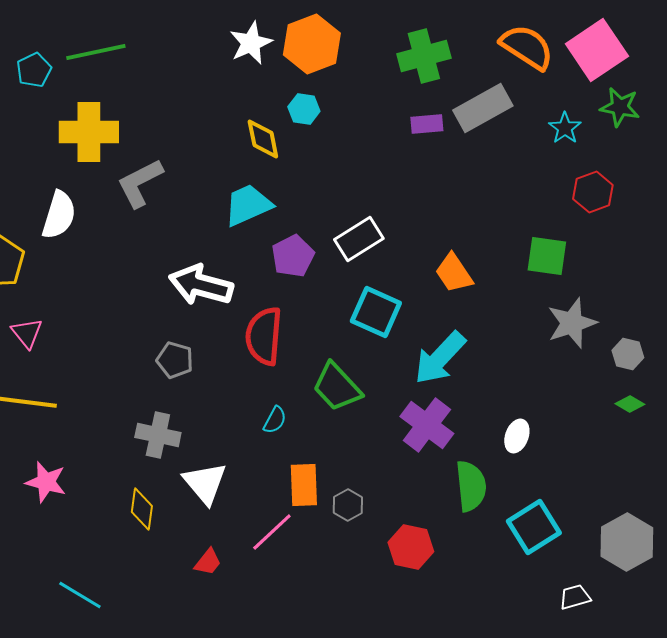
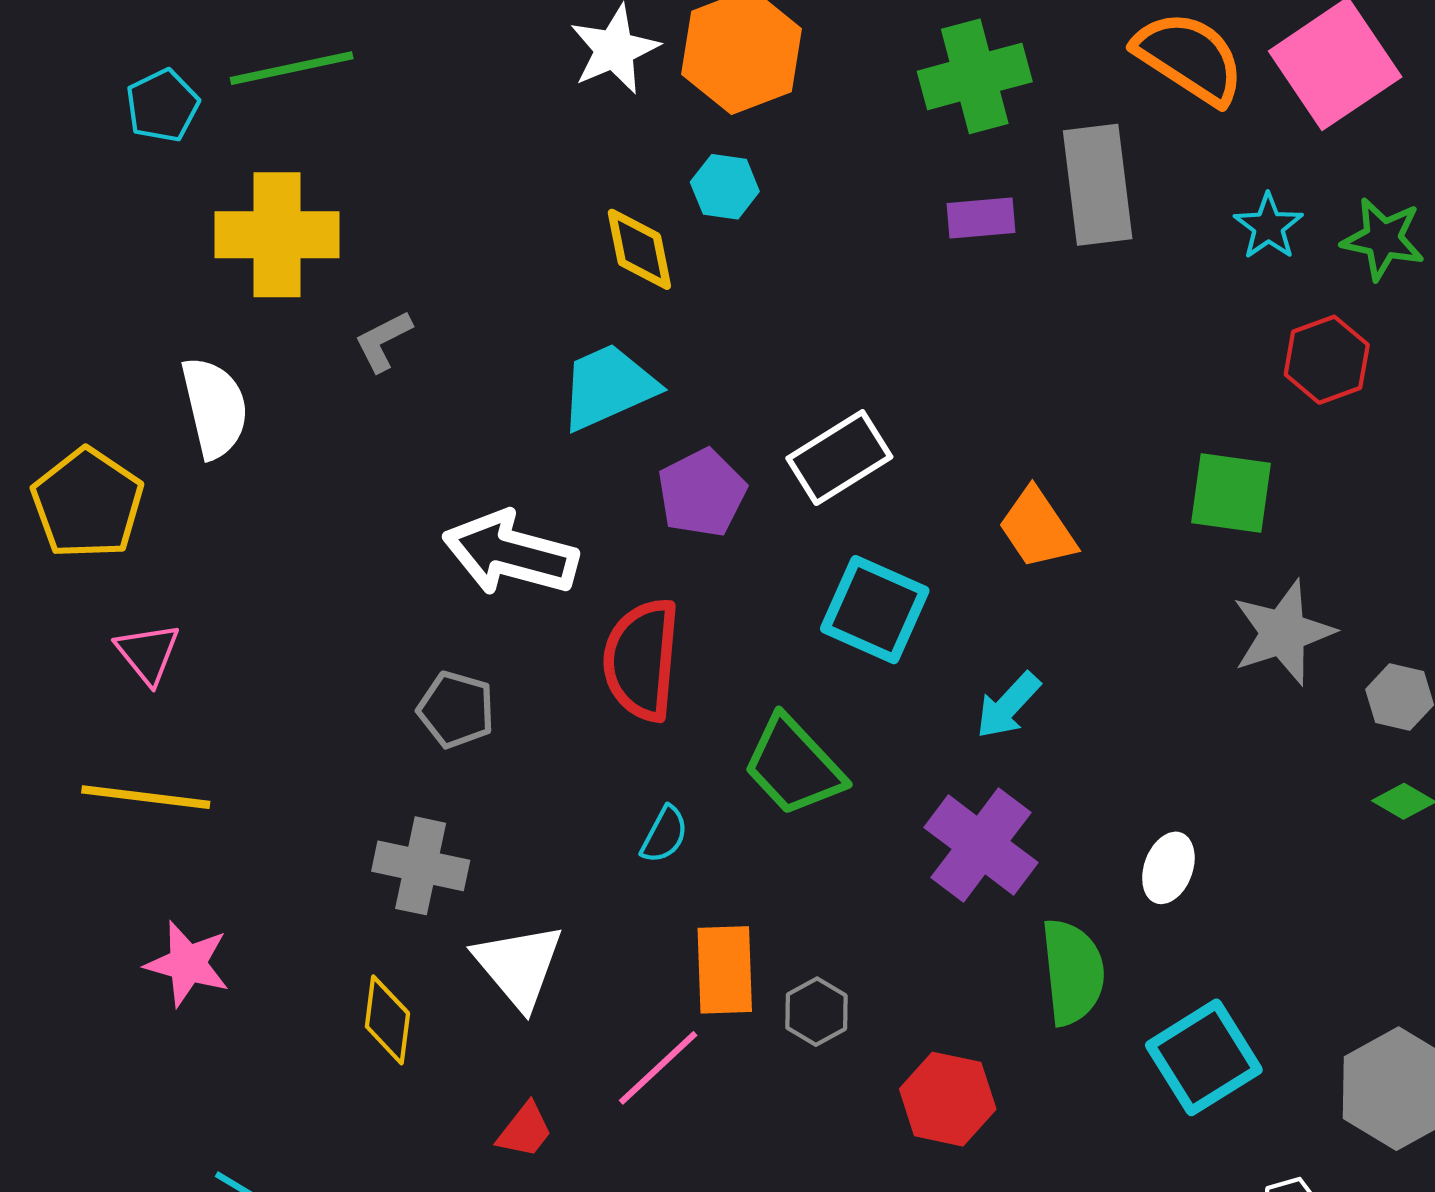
green star: (620, 107) -> (1383, 239), moved
gray rectangle: (483, 108) -> (1098, 185), turned -68
gray L-shape: (140, 183) -> (383, 341), size x0.6
white semicircle: (59, 215) -> (215, 408), turned -30
cyan arrow: (440, 358) -> (1008, 705), size x0.6

